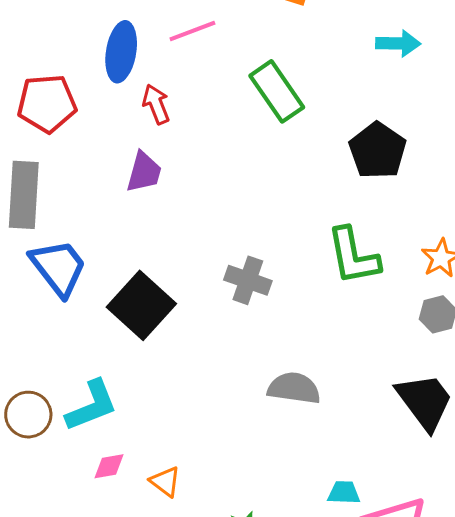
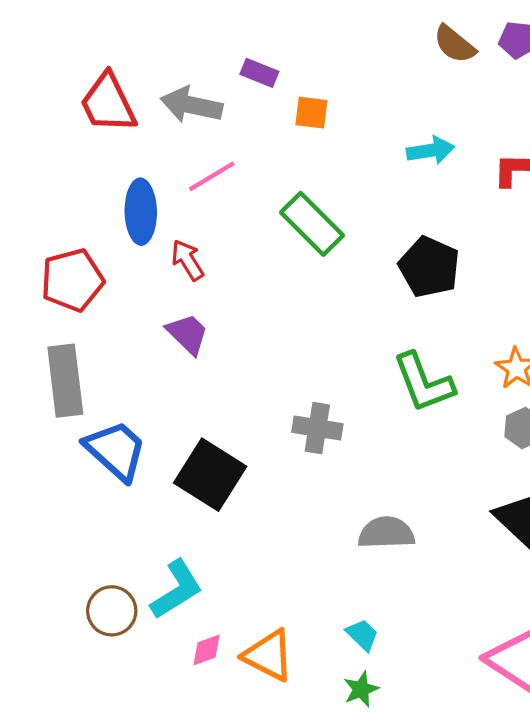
purple trapezoid: (144, 172) -> (188, 334), turned -51
orange triangle: (165, 482) -> (269, 655), size x1.6
cyan trapezoid: (344, 493) -> (362, 635), moved, turned 52

